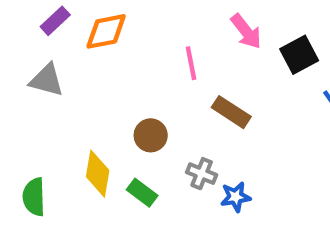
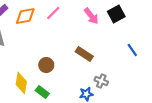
black square: (299, 55) -> (116, 14), moved
pink line: (191, 63) -> (53, 13), moved, turned 56
gray cross: (202, 174) -> (101, 81), moved

